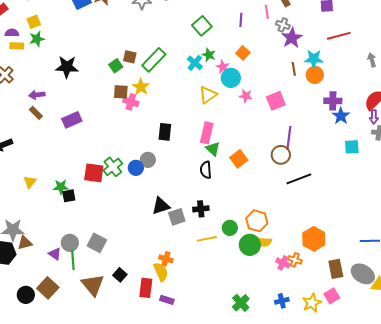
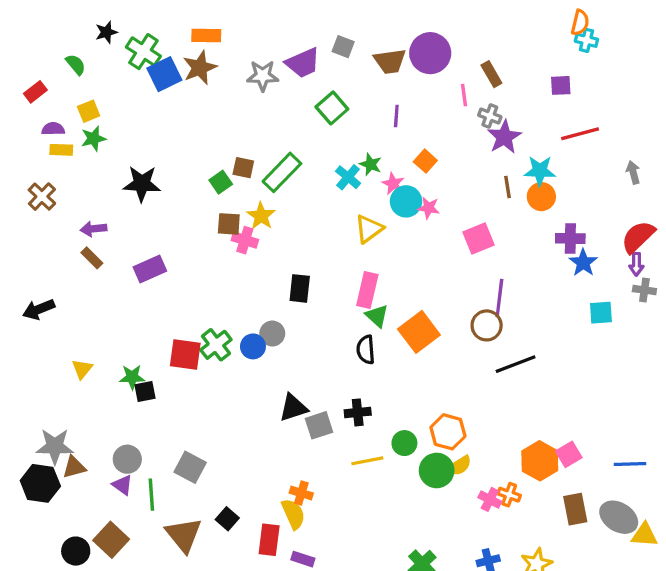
purple line: (241, 20) -> (396, 116), moved
green square: (202, 26) -> (332, 108), moved
pink star: (246, 96) -> (429, 208), moved
orange square: (239, 159) -> (419, 332), size x1.4
yellow semicircle: (264, 242) -> (459, 466), turned -35
gray circle: (70, 243) -> (127, 459), moved
pink square: (332, 296) -> (569, 454), moved

